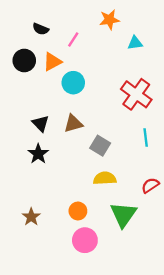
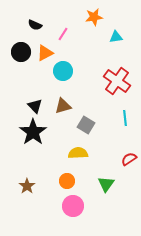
black star: (38, 154) -> (33, 132), size x1.5
yellow semicircle: (105, 178) -> (78, 153), moved
green triangle: (123, 215) -> (106, 184), size x0.7

